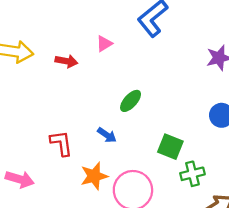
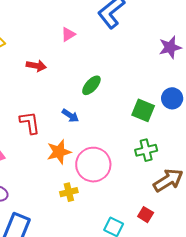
red arrow: (66, 61) -> (36, 66), moved
green square: (170, 147) -> (143, 110), moved

